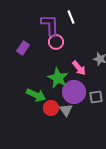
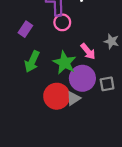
green arrow: (36, 95) -> (32, 62), moved, turned 90
red circle: (51, 108) -> (57, 96), size x1.5
gray triangle: (66, 110) -> (73, 98), turned 32

